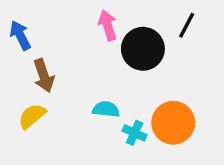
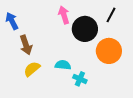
yellow semicircle: (32, 116) -> (32, 69), moved
orange circle: (173, 123) -> (109, 51), moved

